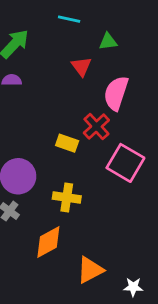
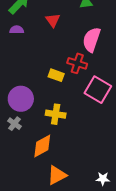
red triangle: (81, 66) -> (53, 20), moved
red cross: (96, 127) -> (77, 63), turned -30
orange triangle: (90, 270) -> (57, 175), moved

